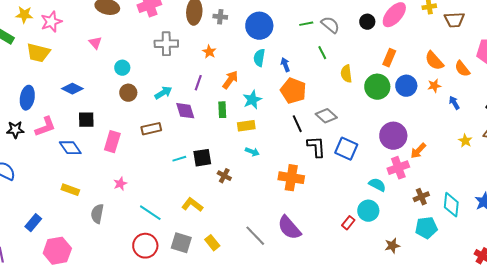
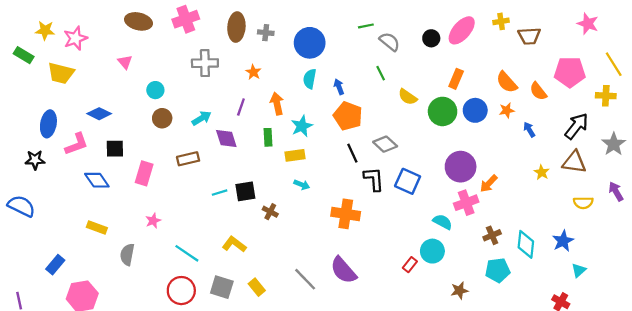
green line: (306, 24) -> (366, 26), moved
yellow semicircle: (346, 74) -> (408, 97), turned -48
orange arrow: (230, 80) -> (277, 104), turned -48
pink L-shape: (45, 127) -> (77, 144), moved

